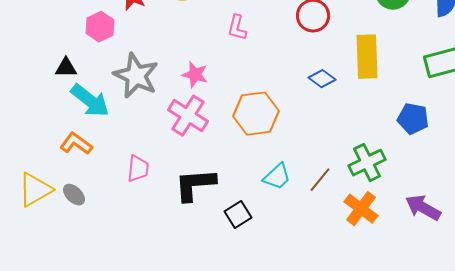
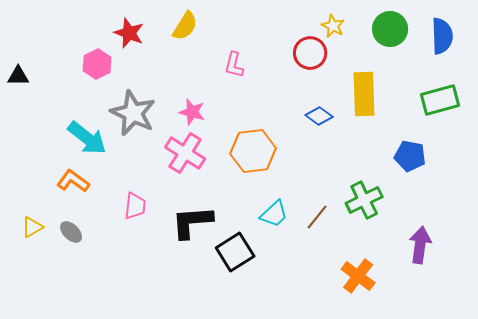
black triangle: (66, 68) -> (18, 76), moved
yellow triangle: (35, 190) -> (32, 227), size x0.6
purple arrow: (423, 208) -> (420, 245), turned 69
orange cross: (361, 209) -> (358, 276), moved
black square: (238, 215) -> (235, 252), size x1.4

